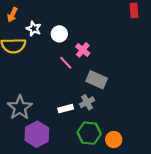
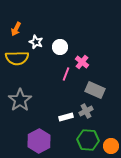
pink line: (66, 63) -> (66, 74), turned 64
gray star: (20, 108) -> (20, 100), moved

